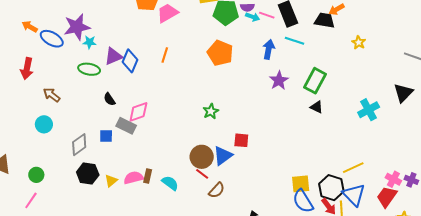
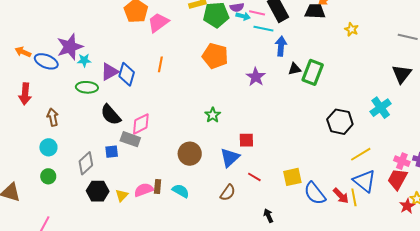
cyan line: (295, 41) -> (263, 29), moved
blue arrow: (269, 49) -> (281, 46), moved
purple star: (279, 80) -> (256, 77), moved
brown arrow: (52, 95) -> (53, 117), turned 48
black semicircle: (109, 99) -> (111, 115), size x1.6
black triangle: (317, 107) -> (295, 69), moved, turned -32
cyan cross: (369, 110) -> (381, 108), moved
brown circle: (202, 157) -> (190, 154), moved
red line: (202, 174) -> (254, 177), moved
green circle: (36, 175) -> (48, 176), moved
yellow square: (301, 184) -> (292, 177), moved
black hexagon: (331, 188) -> (340, 122), moved

